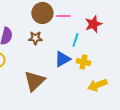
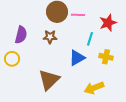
yellow cross: (83, 62) -> (106, 57), moved
yellow arrow: (97, 85) -> (94, 88), moved

